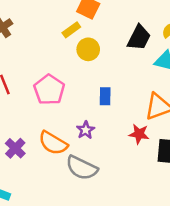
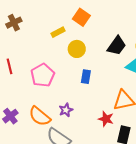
yellow rectangle: (71, 30) -> (58, 32), moved
blue rectangle: (105, 96) -> (86, 77), moved

